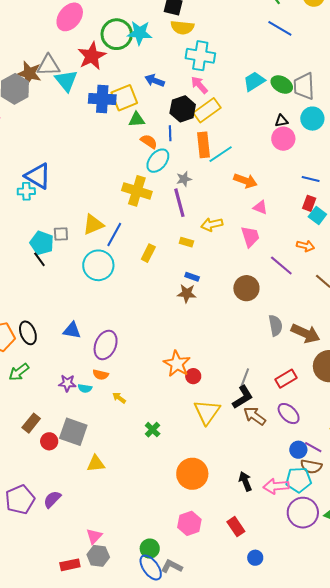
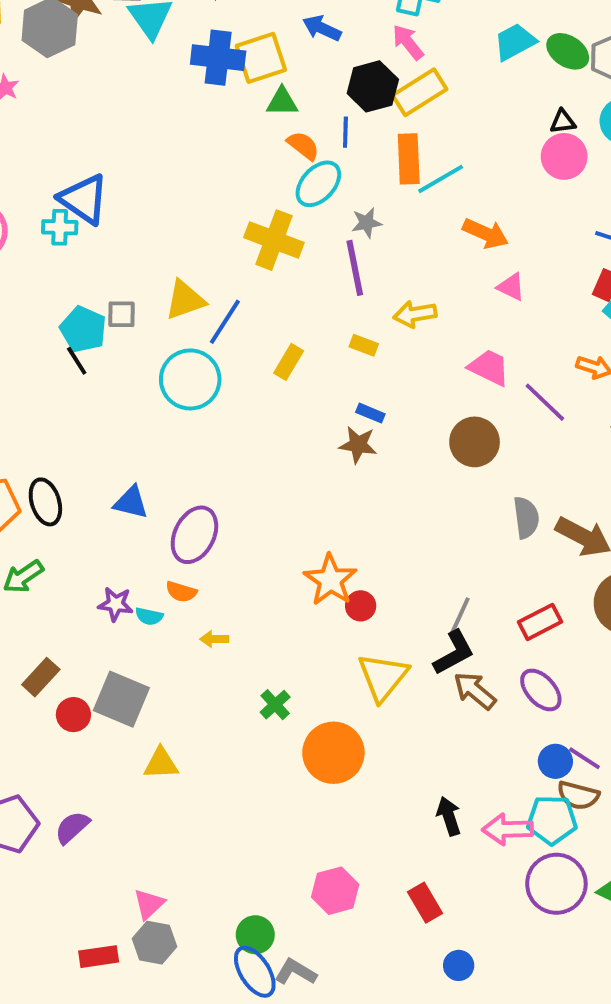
pink trapezoid: (250, 237) -> (489, 367), moved, turned -50
yellow arrow: (119, 398) -> (214, 639), turned -40
orange circle: (192, 474) -> (333, 753), moved

